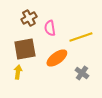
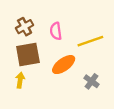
brown cross: (29, 18) -> (25, 27), moved

